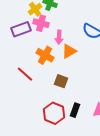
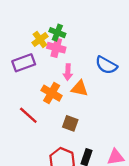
pink cross: (41, 23) -> (56, 48), moved
orange triangle: (69, 51) -> (79, 88), turned 42

